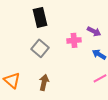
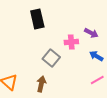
gray square: (40, 48) -> (51, 58), moved

